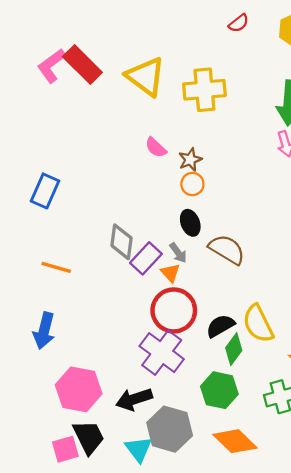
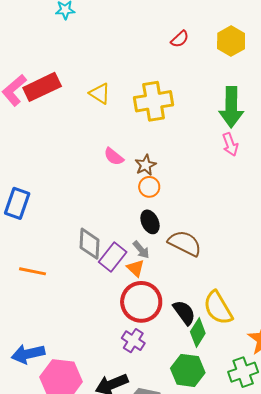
red rectangle: (82, 64) -> (42, 87), turned -66
yellow triangle: (146, 77) -> (100, 93), size x0.6
black semicircle: (220, 326) -> (184, 313), turned 88
blue arrow: (44, 331) -> (28, 354), moved, turned 68
purple cross: (162, 353) -> (133, 341), size x0.6

